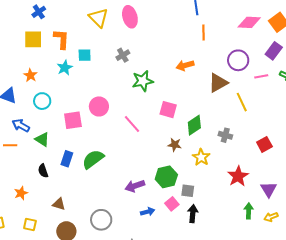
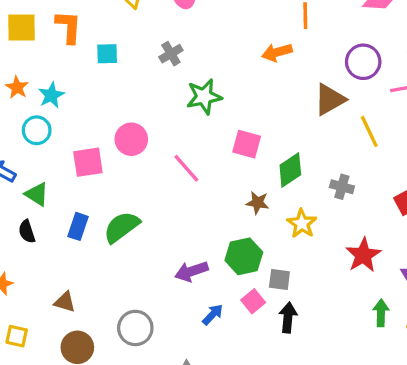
orange arrow: (185, 65) -> (277, 52), moved
cyan star: (65, 68) -> (51, 95), moved
black semicircle: (43, 171) -> (27, 232), moved
blue arrow: (148, 212) -> (213, 314), turned -32

